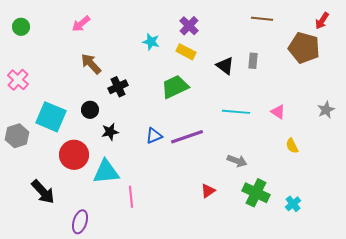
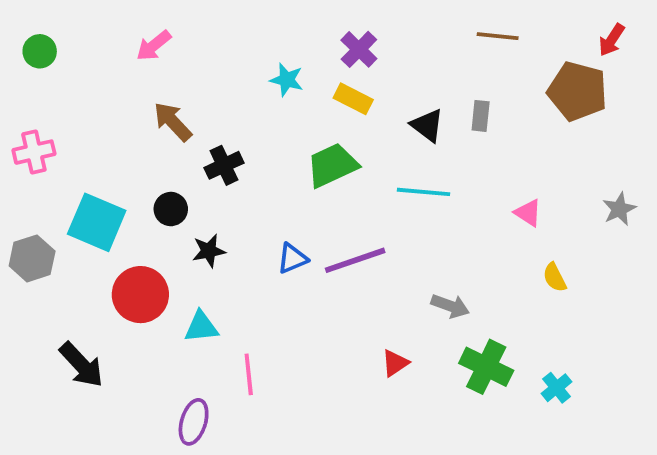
pink cross: (18, 80) -> (34, 152), turned 35
cyan line: (236, 112) -> (424, 192), moved
cyan triangle: (106, 172) -> (201, 327), size x0.7
purple ellipse: (80, 222) -> (194, 422), moved

